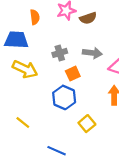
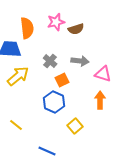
orange semicircle: (35, 17) -> (27, 28), size x1.5
gray cross: (60, 53) -> (50, 61), turned -32
yellow arrow: (25, 69) -> (18, 76), turned -65

